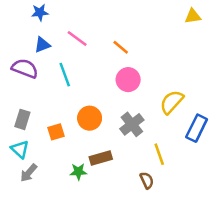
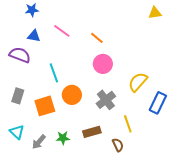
blue triangle: (42, 45) -> (34, 36), turned 32
cyan line: (65, 75) -> (54, 73), moved
orange square: (56, 132) -> (45, 106), size x1.5
cyan triangle: (20, 149) -> (17, 132), moved
brown rectangle: (101, 158) -> (92, 132), moved
gray arrow: (29, 173) -> (39, 142), moved

